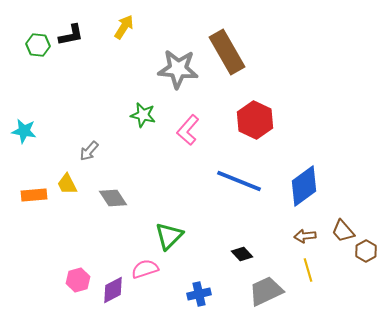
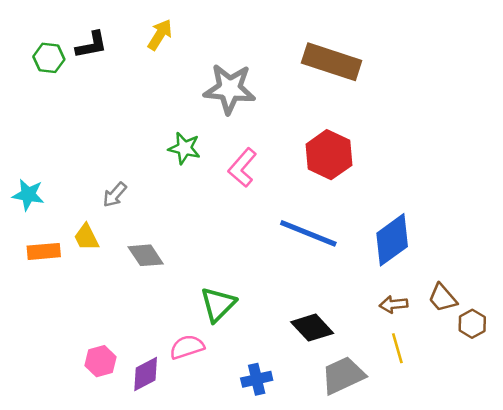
brown rectangle: (227, 52) -> (332, 62), moved, turned -42
cyan star: (24, 131) -> (28, 195), moved
black diamond: (242, 254) -> (312, 328), size x1.5

